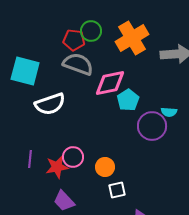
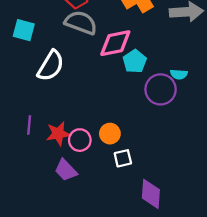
cyan square: (25, 71) -> (24, 30), size x0.7
white semicircle: (50, 104) -> (51, 66), turned -40
pink circle: (73, 157) -> (80, 140), moved

